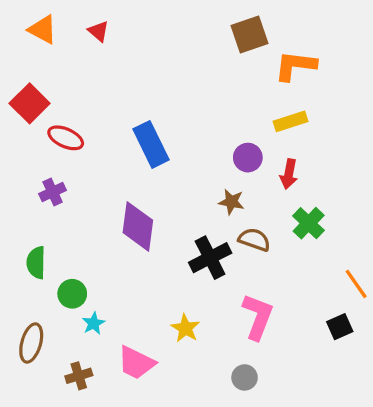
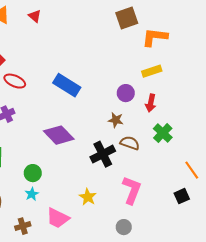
blue rectangle: (151, 144) -> (67, 85), turned -32
purple diamond: (138, 226) -> (59, 135), turned -52
green circle: (72, 294) -> (33, 173), moved

